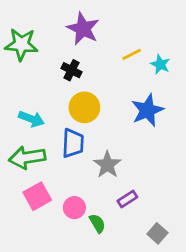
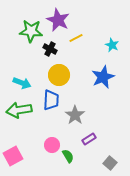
green star: (21, 44) -> (31, 31), moved
yellow line: (132, 54) -> (76, 38), moved
pink square: (37, 196) -> (13, 156), moved

